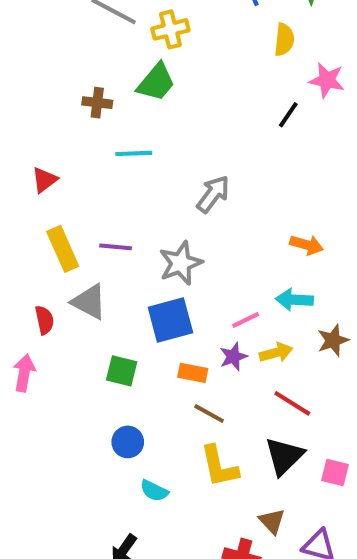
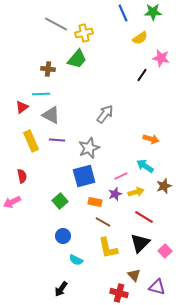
yellow semicircle: (284, 40) -> (140, 38), turned 49
cyan line: (134, 153) -> (41, 94), moved
cyan arrow: (294, 300) -> (145, 166), turned 30
gray triangle: (89, 302) -> (51, 115), moved
green square: (122, 371) -> (60, 201), turned 35
pink arrow: (24, 373) -> (12, 202), turned -126
pink square: (335, 472) -> (165, 251), turned 32

